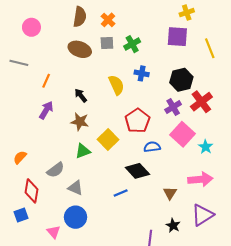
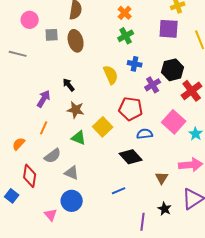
orange cross: (108, 20) -> (125, 13), moved
gray square: (107, 43) -> (52, 35), moved
brown ellipse: (80, 49) -> (76, 41), turned 55
orange line: (46, 81) -> (44, 128), moved
black arrow: (81, 95) -> (69, 85), moved
purple cross: (173, 107) -> (153, 85), moved
red pentagon: (137, 121) -> (131, 109), turned -30
green triangle: (83, 151) -> (79, 138), turned 42
blue line: (121, 193) -> (119, 191), moved
blue square: (21, 215) -> (12, 196), moved, turned -32

